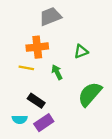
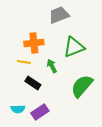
gray trapezoid: (50, 16) -> (59, 15), moved
green triangle: (81, 51) -> (74, 47), size x1.6
black rectangle: (36, 101) -> (33, 83), moved

